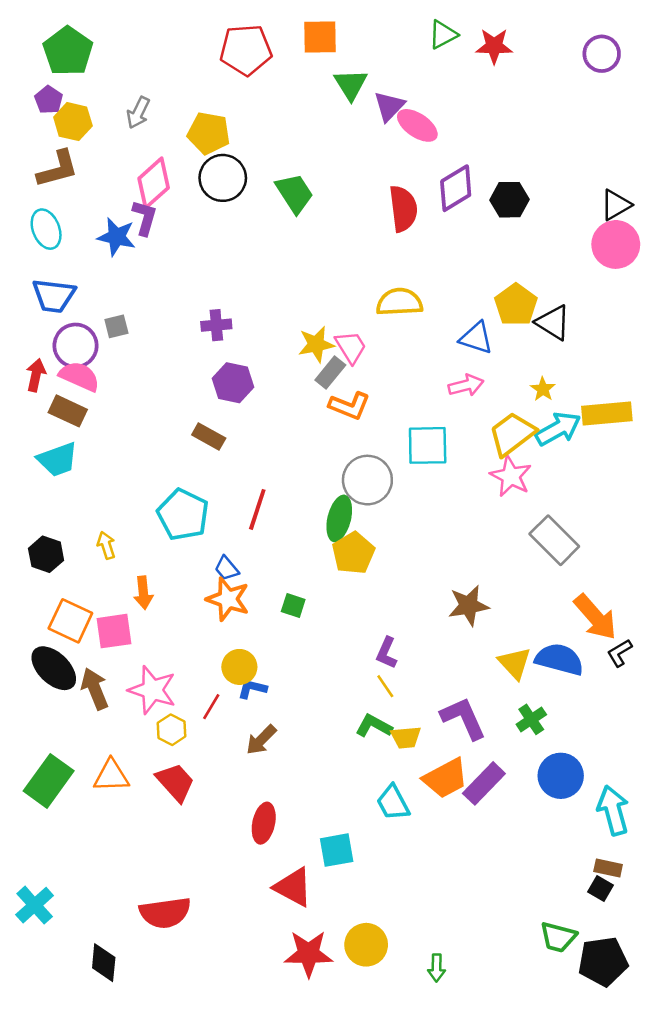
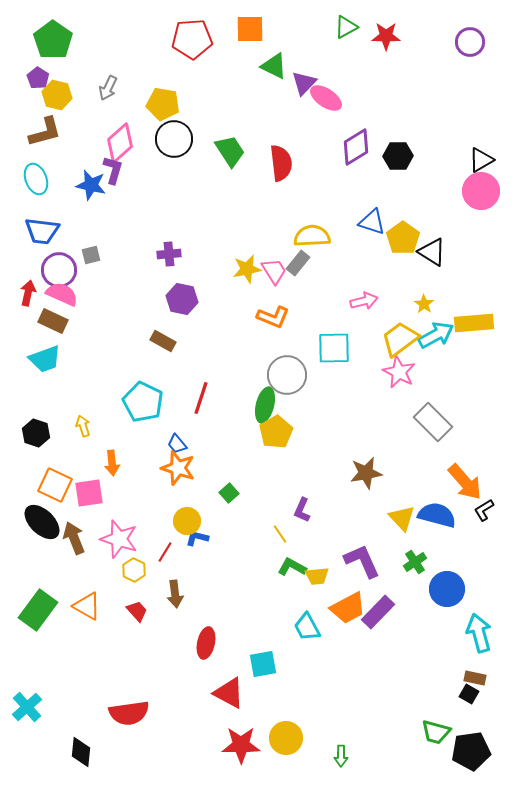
green triangle: (351, 84) -> (274, 66), turned -32
red semicircle: (403, 209) -> (281, 163), moved
blue triangle: (476, 338) -> (372, 222), moved
gray rectangle: (330, 372) -> (298, 263), moved
green square: (293, 605) -> (229, 493), moved, turned 30
yellow line: (385, 686) -> (280, 534), moved
brown arrow: (261, 740) -> (175, 594), moved, turned -52
orange triangle: (111, 776) -> (87, 606), turned 32
blue circle: (561, 776) -> (447, 589), moved
red trapezoid: (175, 782) -> (137, 611), size x0.7

